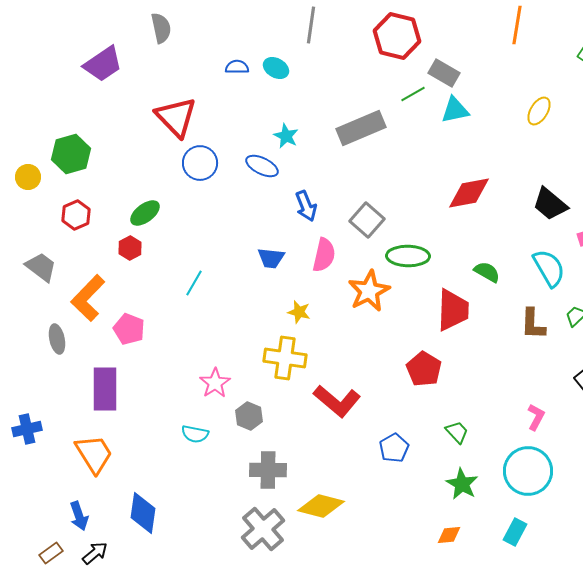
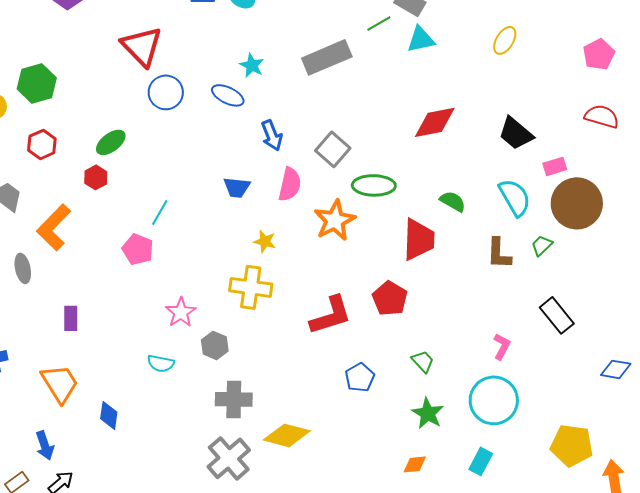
pink pentagon: (129, 329) -> (138, 249), moved
purple rectangle: (105, 389) -> (71, 318), size x0.6
red L-shape: (337, 401) -> (331, 315), moved, turned -57
blue diamond: (143, 513) -> (109, 415), moved, size x0.7

